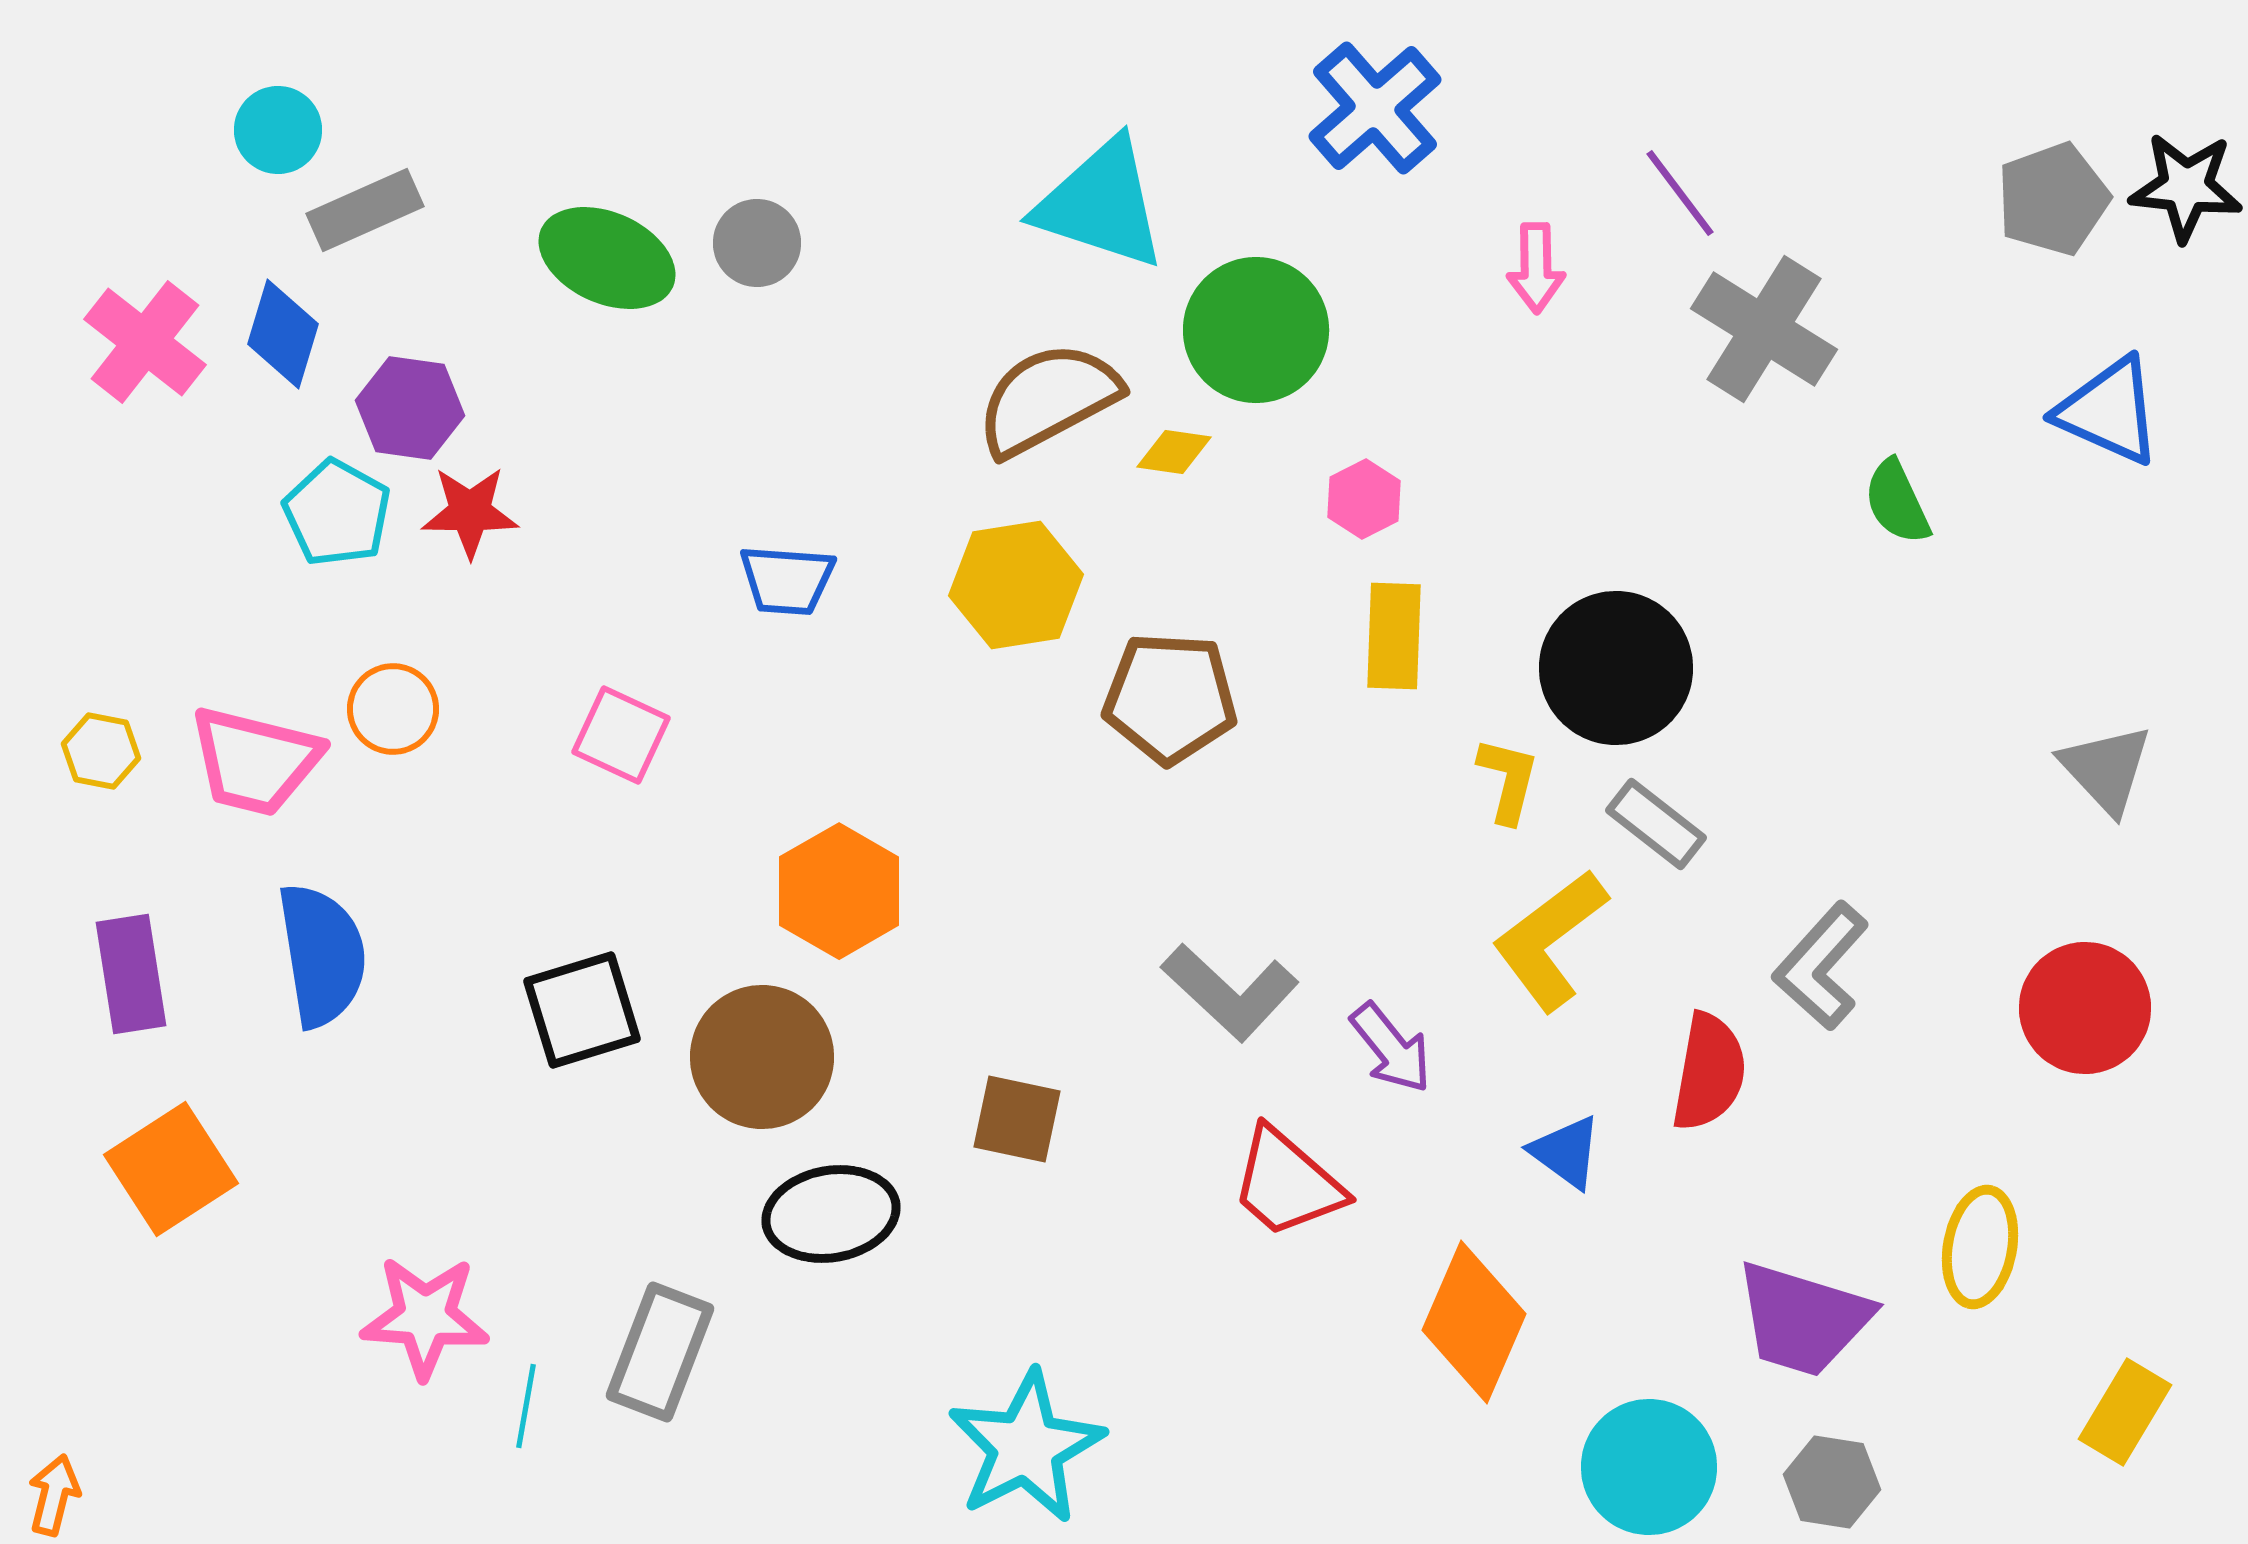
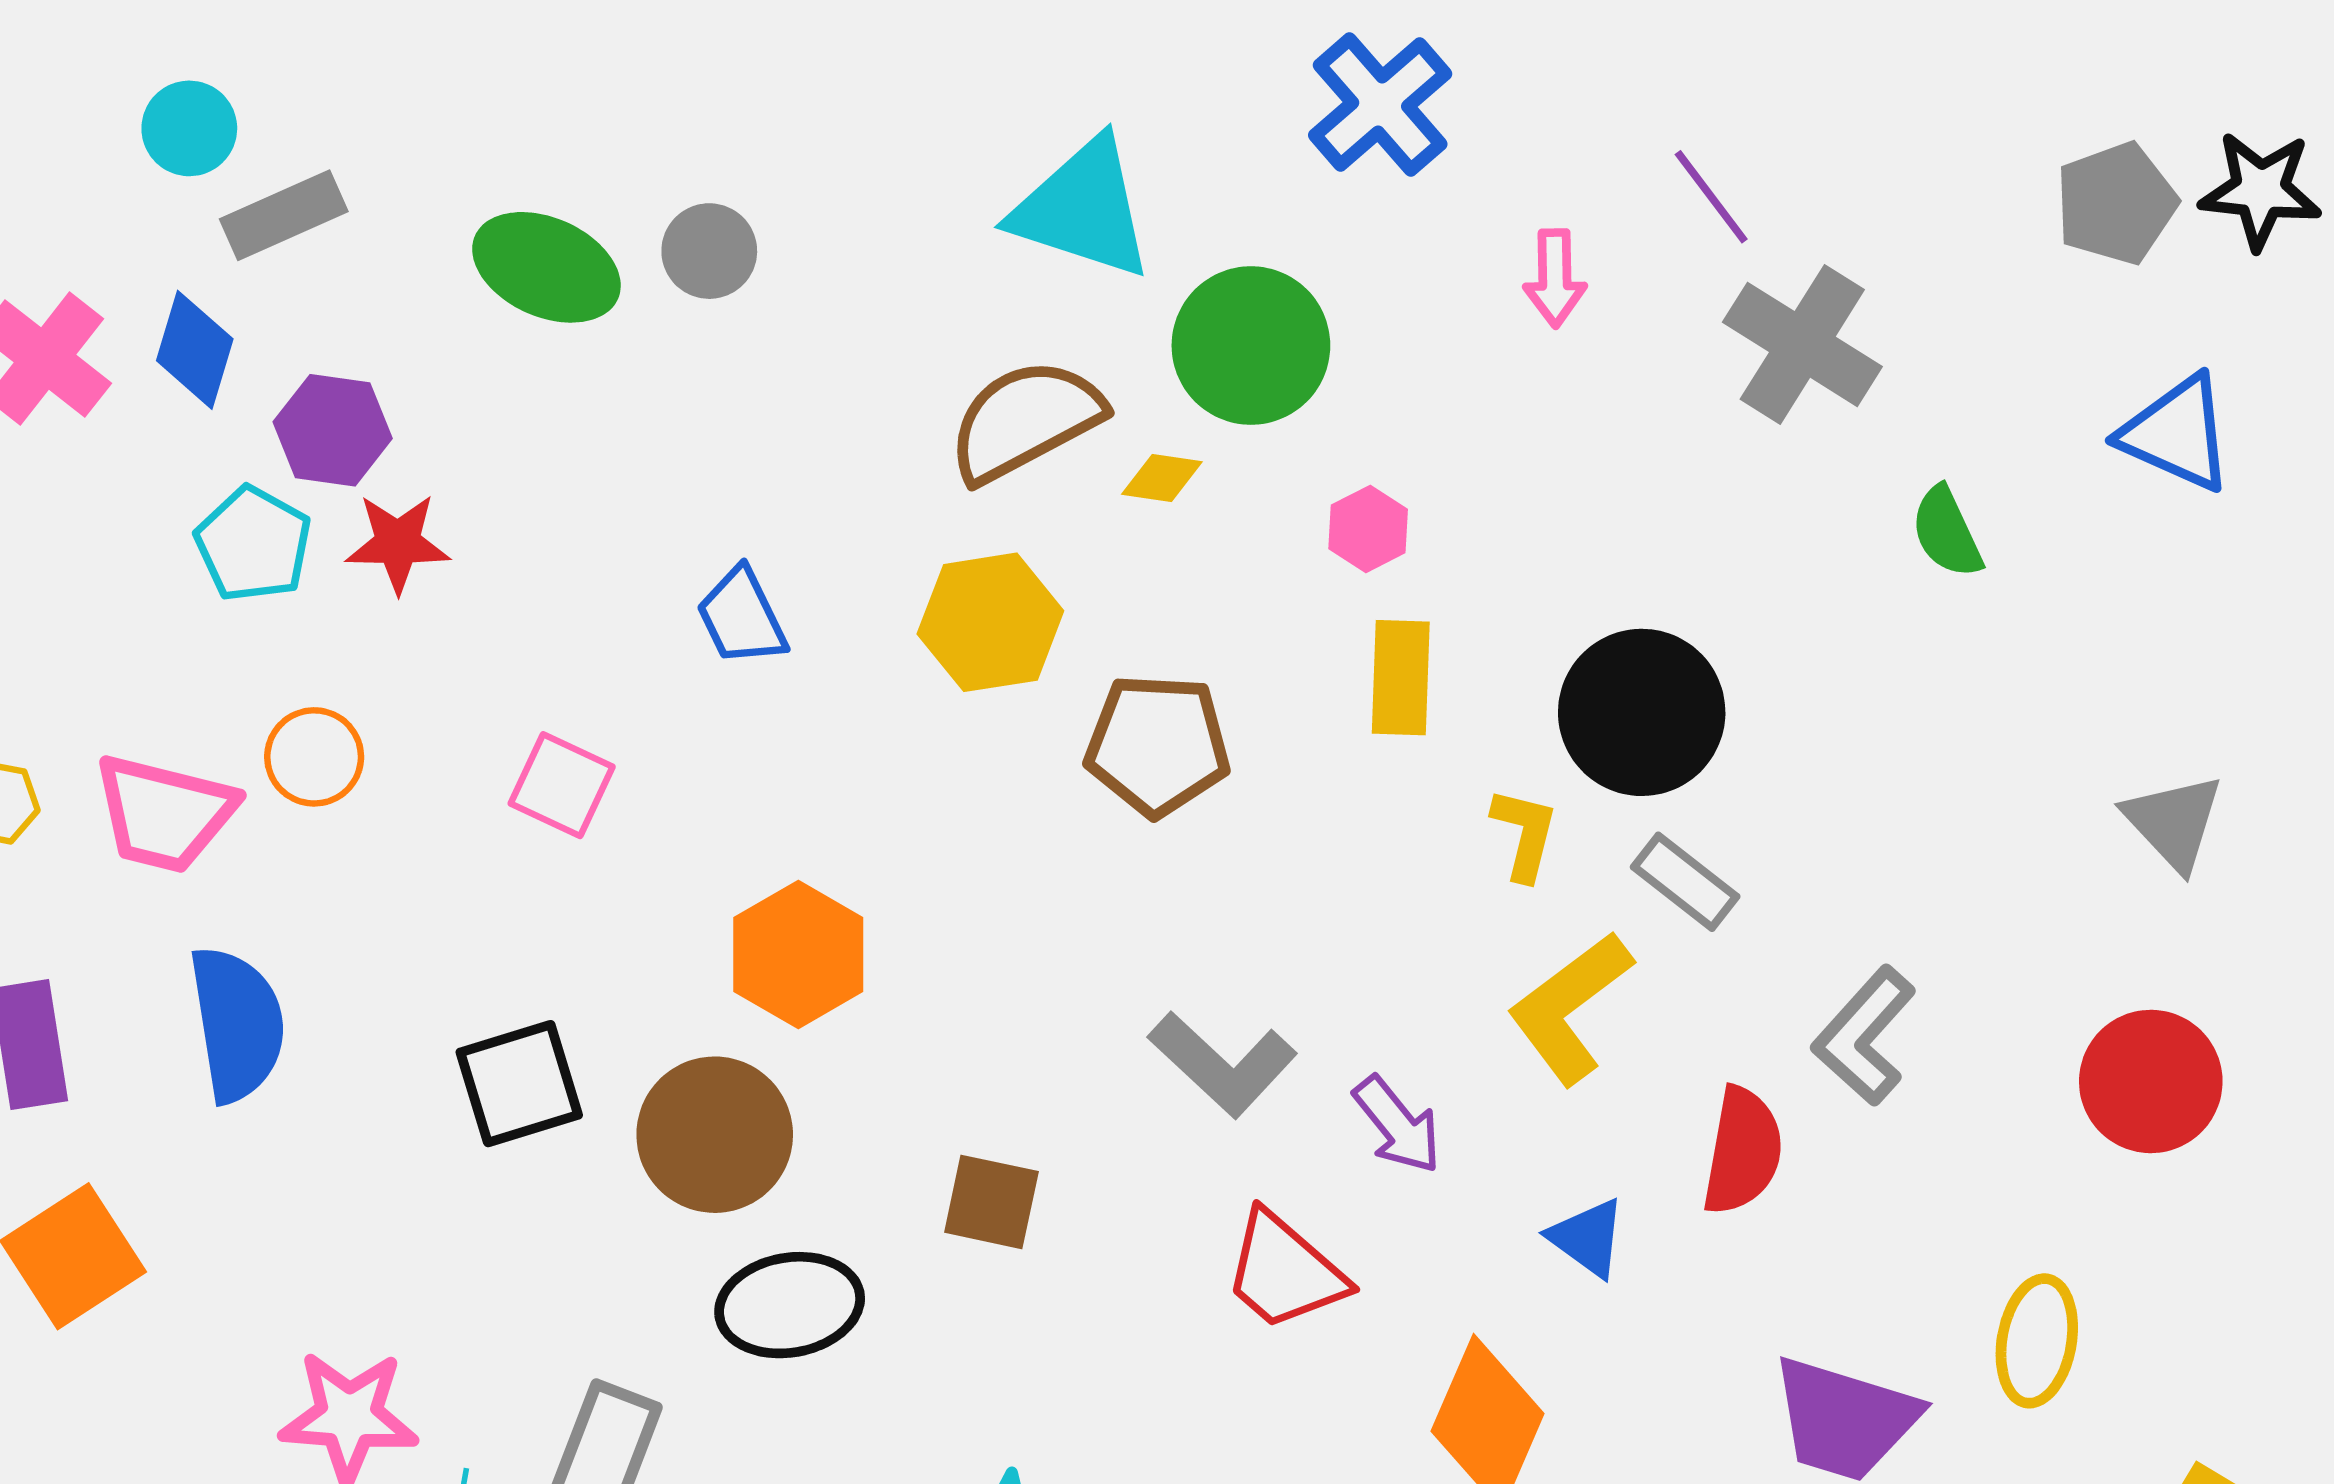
blue trapezoid: (787, 580) -> (742, 617), turned 60

